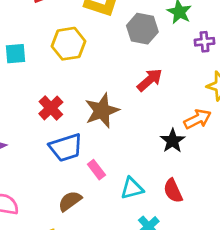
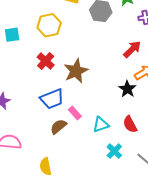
red arrow: (150, 80) -> (132, 49), moved
red cross: (51, 108) -> (46, 61), moved
brown semicircle: (70, 201) -> (58, 127), moved

